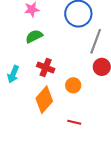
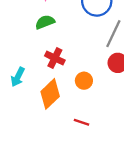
cyan arrow: (13, 74) -> (18, 77), moved

